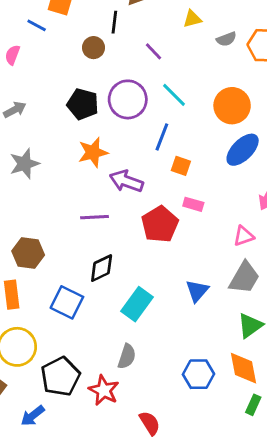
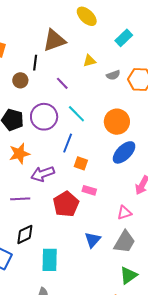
purple arrow: (126, 181) -> (43, 174), turned -40
blue triangle: (197, 291) -> (93, 240), moved
cyan rectangle: (137, 304) -> (50, 260), turned -35

